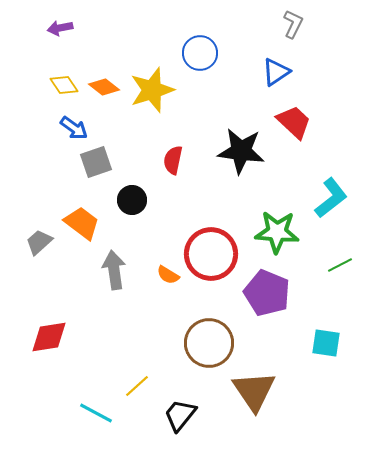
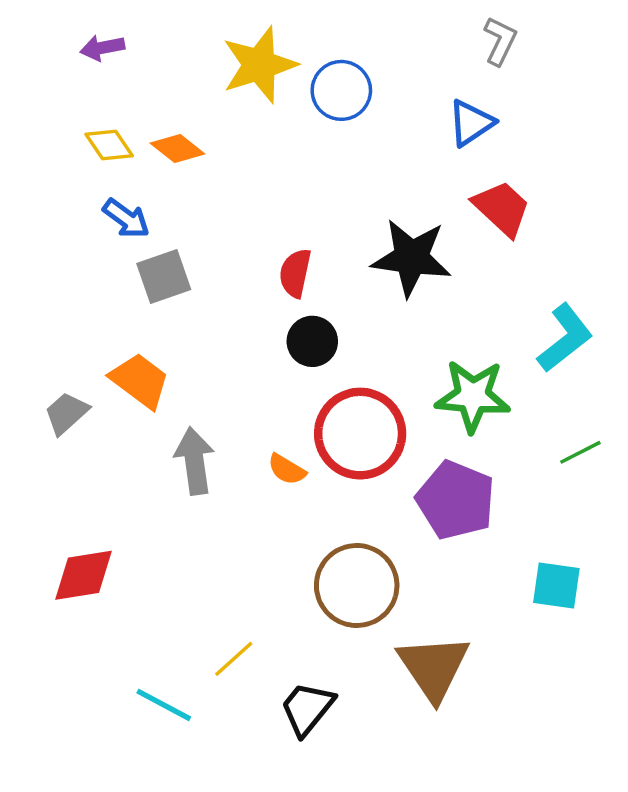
yellow star: (152, 90) -> (259, 65), moved
black circle: (132, 200) -> (312, 341), moved

